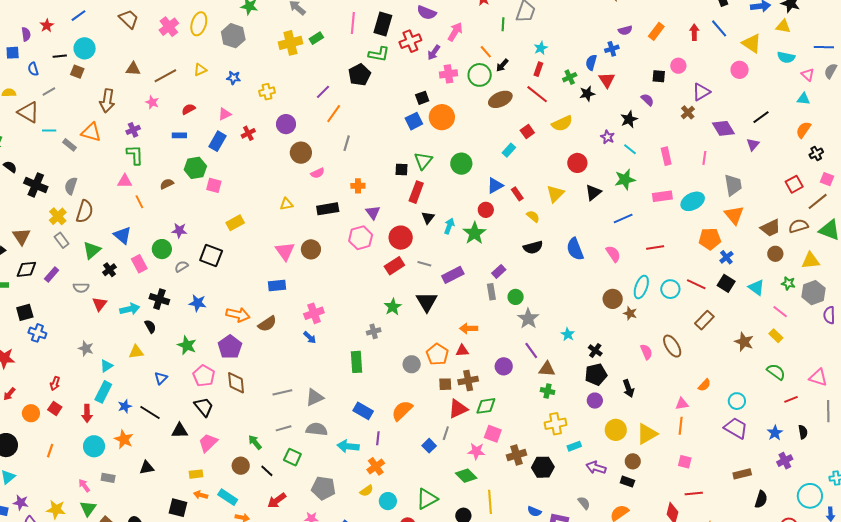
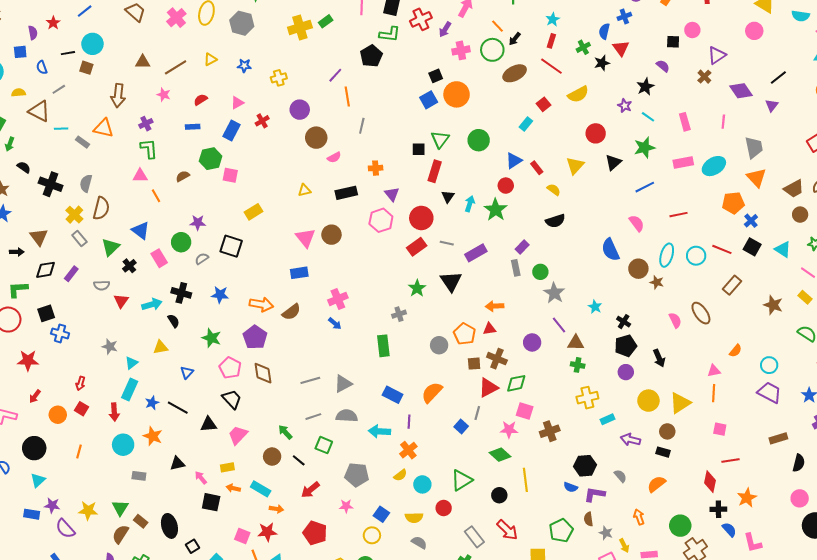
orange line: (334, 114) -> (347, 96), turned -42
blue semicircle: (575, 249) -> (610, 250), moved
brown cross: (468, 380) -> (497, 359), turned 36
black hexagon: (543, 467) -> (585, 466), moved
pink arrow: (84, 486) -> (201, 478), moved

